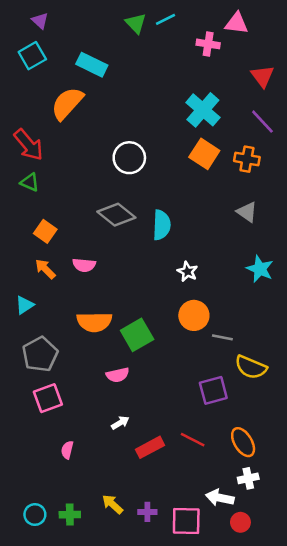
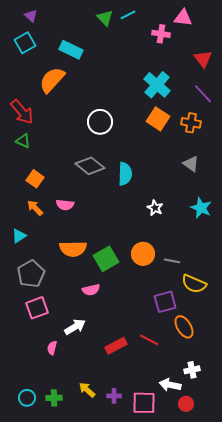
white star: (187, 271) -> (155, 208), moved
orange circle: (194, 315) -> (143, 254), moved
white arrow: (120, 423) -> (75, 327), moved, size x1.5
orange ellipse: (243, 442) -> (184, 327), moved

